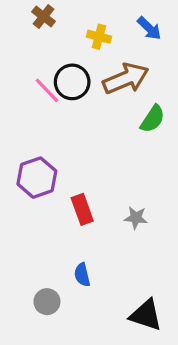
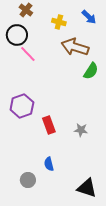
brown arrow: (126, 79) -> (75, 47), turned -140
black circle: (72, 82) -> (17, 35), moved

